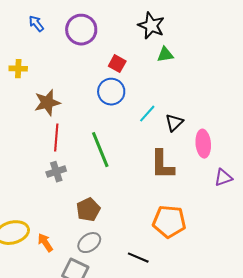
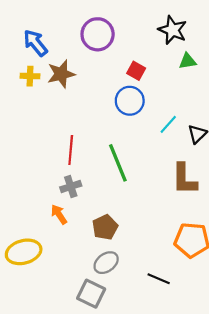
blue arrow: (36, 24) -> (35, 43), moved, size x1.5
brown star: (47, 103) -> (61, 74), moved
orange arrow: (45, 243) -> (59, 214), moved

